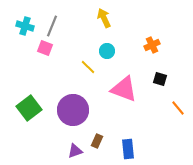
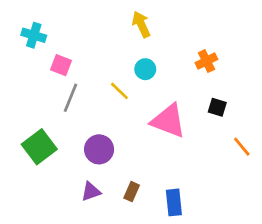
gray line: (52, 26) -> (71, 98), moved
purple circle: (73, 110) -> (99, 149), size x0.7
purple triangle: (75, 151) -> (91, 192), moved

